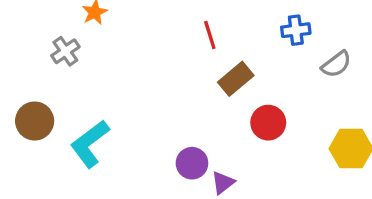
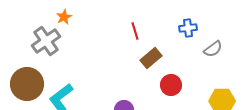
gray cross: (65, 51) -> (46, 41), size x1.6
brown circle: (35, 121) -> (27, 84), size x1.4

